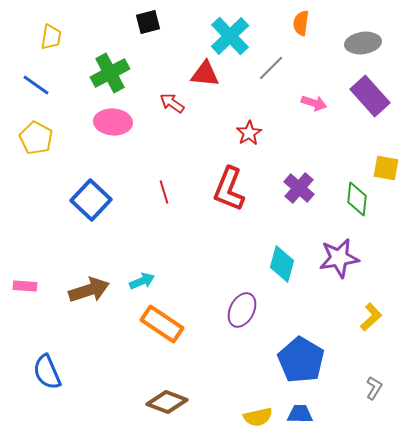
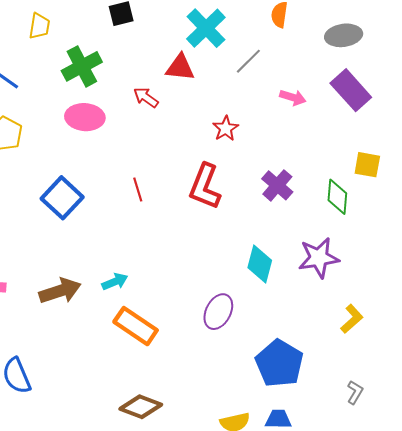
yellow trapezoid: (51, 37) -> (39, 26), moved

